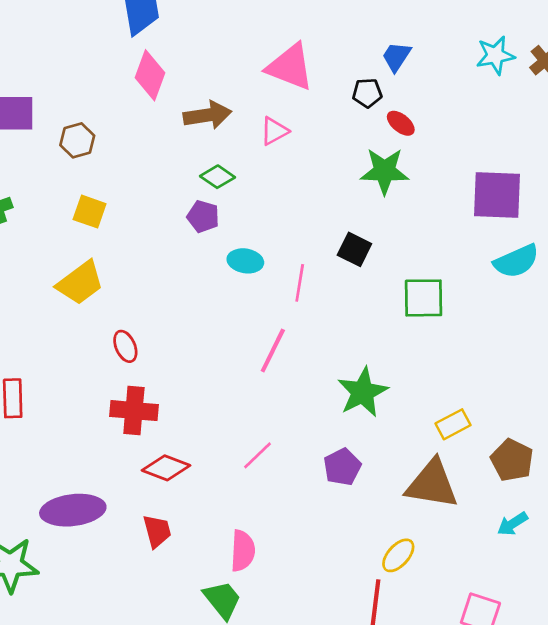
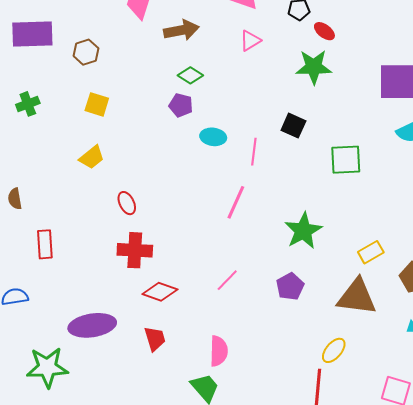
pink triangle: (274, 131) -> (250, 41), moved
yellow trapezoid: (80, 283) -> (92, 157), size x0.7

